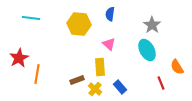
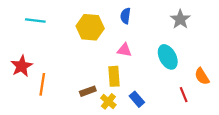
gray star: (152, 25) -> (180, 19), moved
pink triangle: (109, 44) -> (124, 50), turned -32

